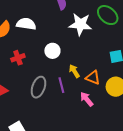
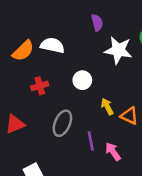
purple line: (61, 85) -> (91, 141), moved
pink arrow: (87, 99) -> (113, 152), moved

